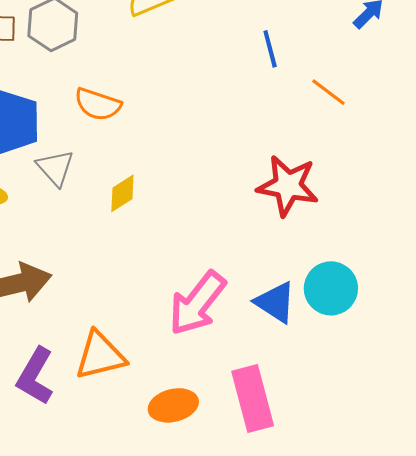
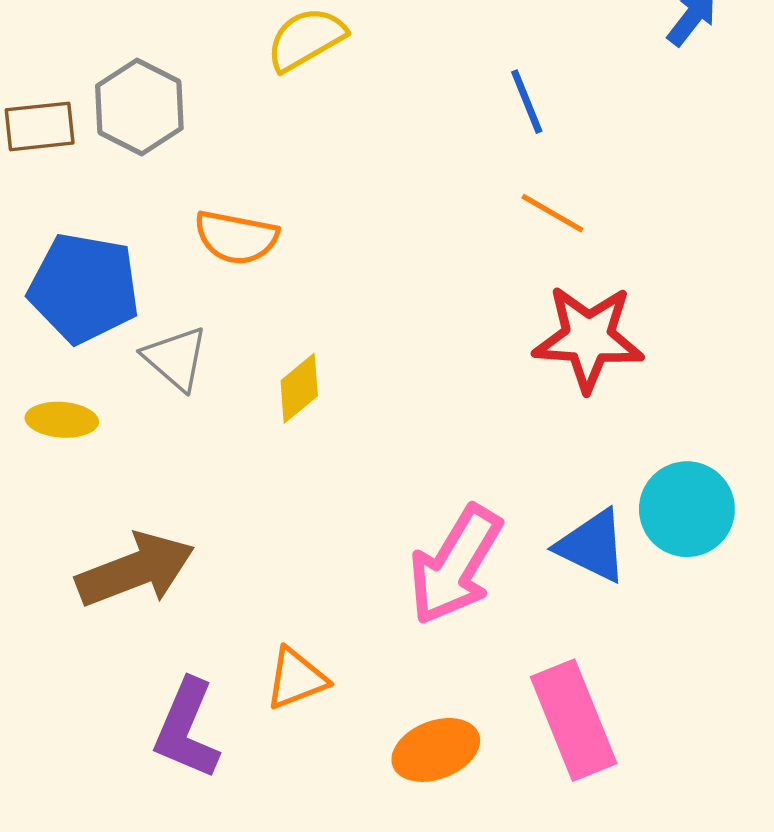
orange line: (328, 92) -> (552, 213), moved
orange triangle: (100, 356) -> (296, 679), size x0.7

